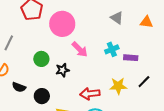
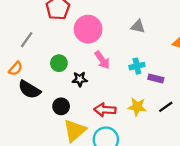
gray triangle: (117, 18) -> (138, 26), moved, turned -32
black semicircle: (19, 87) -> (29, 90), size x1.5
black circle: (42, 96) -> (61, 106), moved

